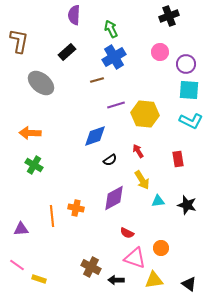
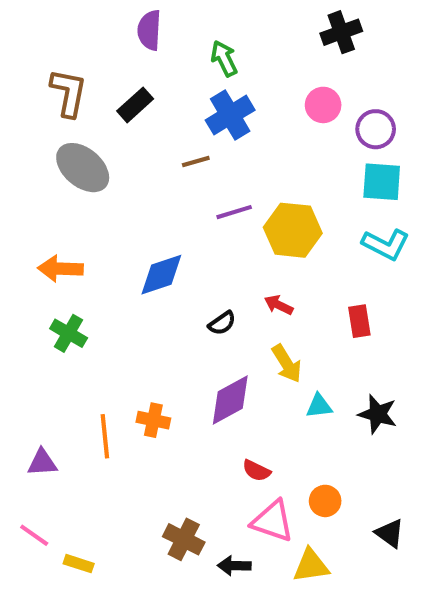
brown L-shape: (19, 41) -> (69, 93), moved
blue diamond: (95, 136) -> (161, 275), moved
red arrow: (138, 151) -> (279, 305), turned -32
black triangle: (189, 284) -> (390, 533), moved

